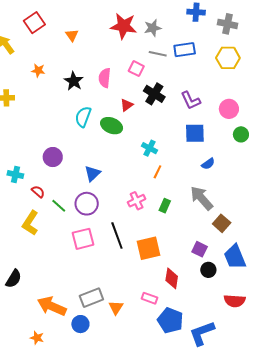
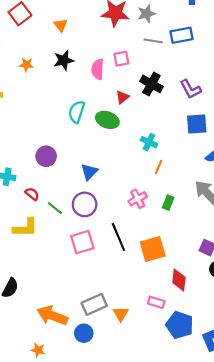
pink square: (136, 69) -> (121, 59), moved, turned -35
black star: (74, 81) -> (64, 60), moved, turned 30
yellow L-shape: (30, 223) -> (25, 228), turned -120

